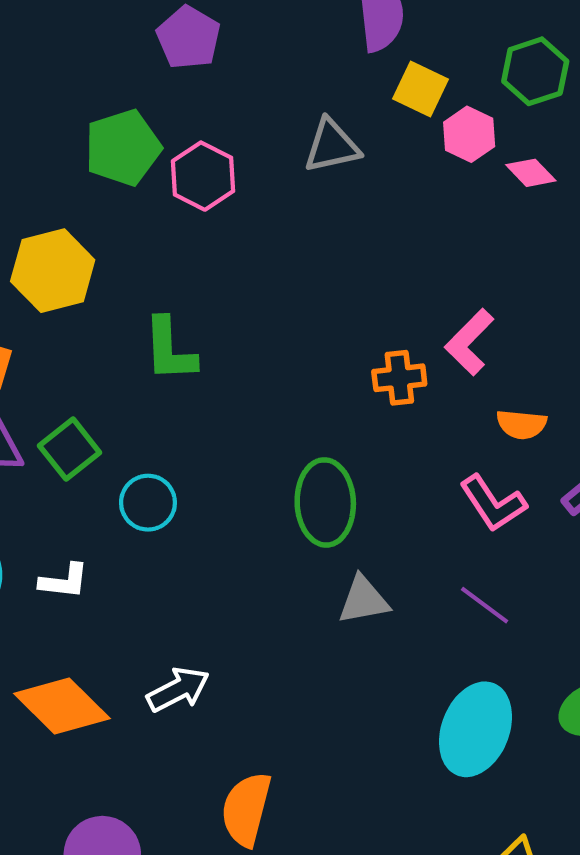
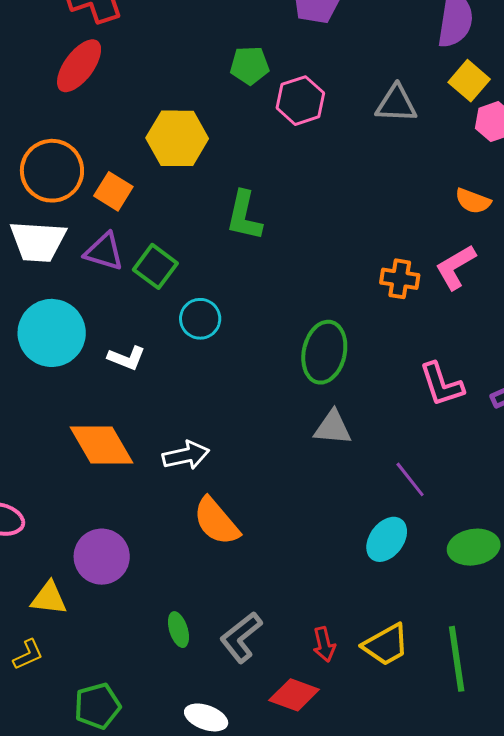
green pentagon: (123, 148) -> (250, 65), size x0.7
orange semicircle: (521, 424) -> (473, 201), moved
green square: (70, 449) -> (155, 266), turned -30
purple line: (485, 605) -> (410, 479), moved
cyan ellipse: (476, 729) -> (387, 539), size x0.7
orange semicircle: (246, 809) -> (216, 521), moved, turned -70

